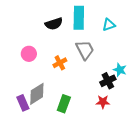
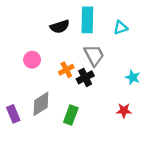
black cross: (108, 81) -> (85, 77), moved
red star: (103, 102) -> (124, 111), moved
purple rectangle: (23, 103) -> (13, 114), moved

